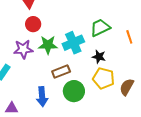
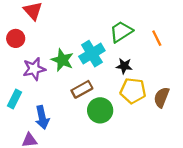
red circle: (33, 24) -> (16, 38), moved
green star: (48, 45) -> (62, 60), turned 30
blue arrow: (42, 97) -> (42, 117), moved

